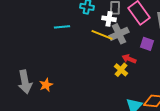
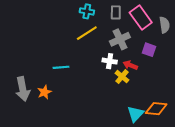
white cross: (109, 19) -> (110, 61), moved
cyan line: (62, 27) -> (61, 67), moved
yellow line: (102, 35) -> (87, 33), moved, turned -55

